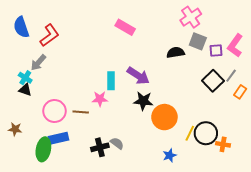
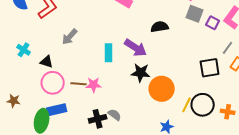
purple square: (216, 50) -> (213, 23), turned 32
black semicircle: (176, 52) -> (160, 27), moved
gray arrow: (38, 63) -> (70, 37), moved
black square: (213, 81) -> (210, 68), moved, turned 35
black triangle: (25, 90) -> (47, 62), moved
pink star: (100, 99) -> (94, 85), moved
orange cross: (223, 144) -> (228, 112), moved

